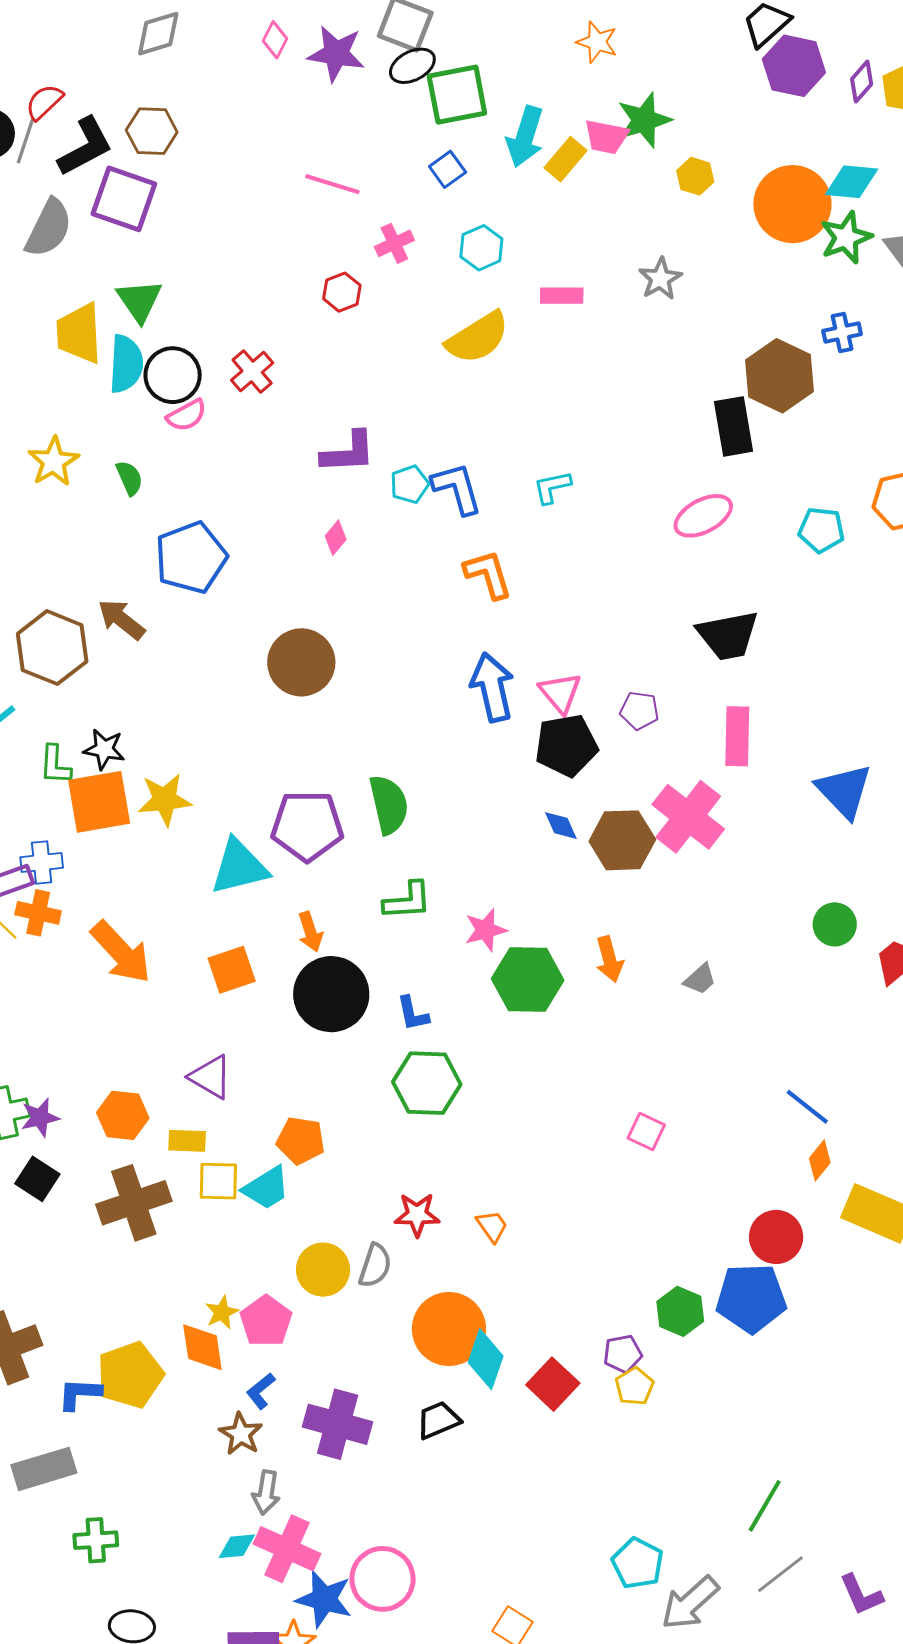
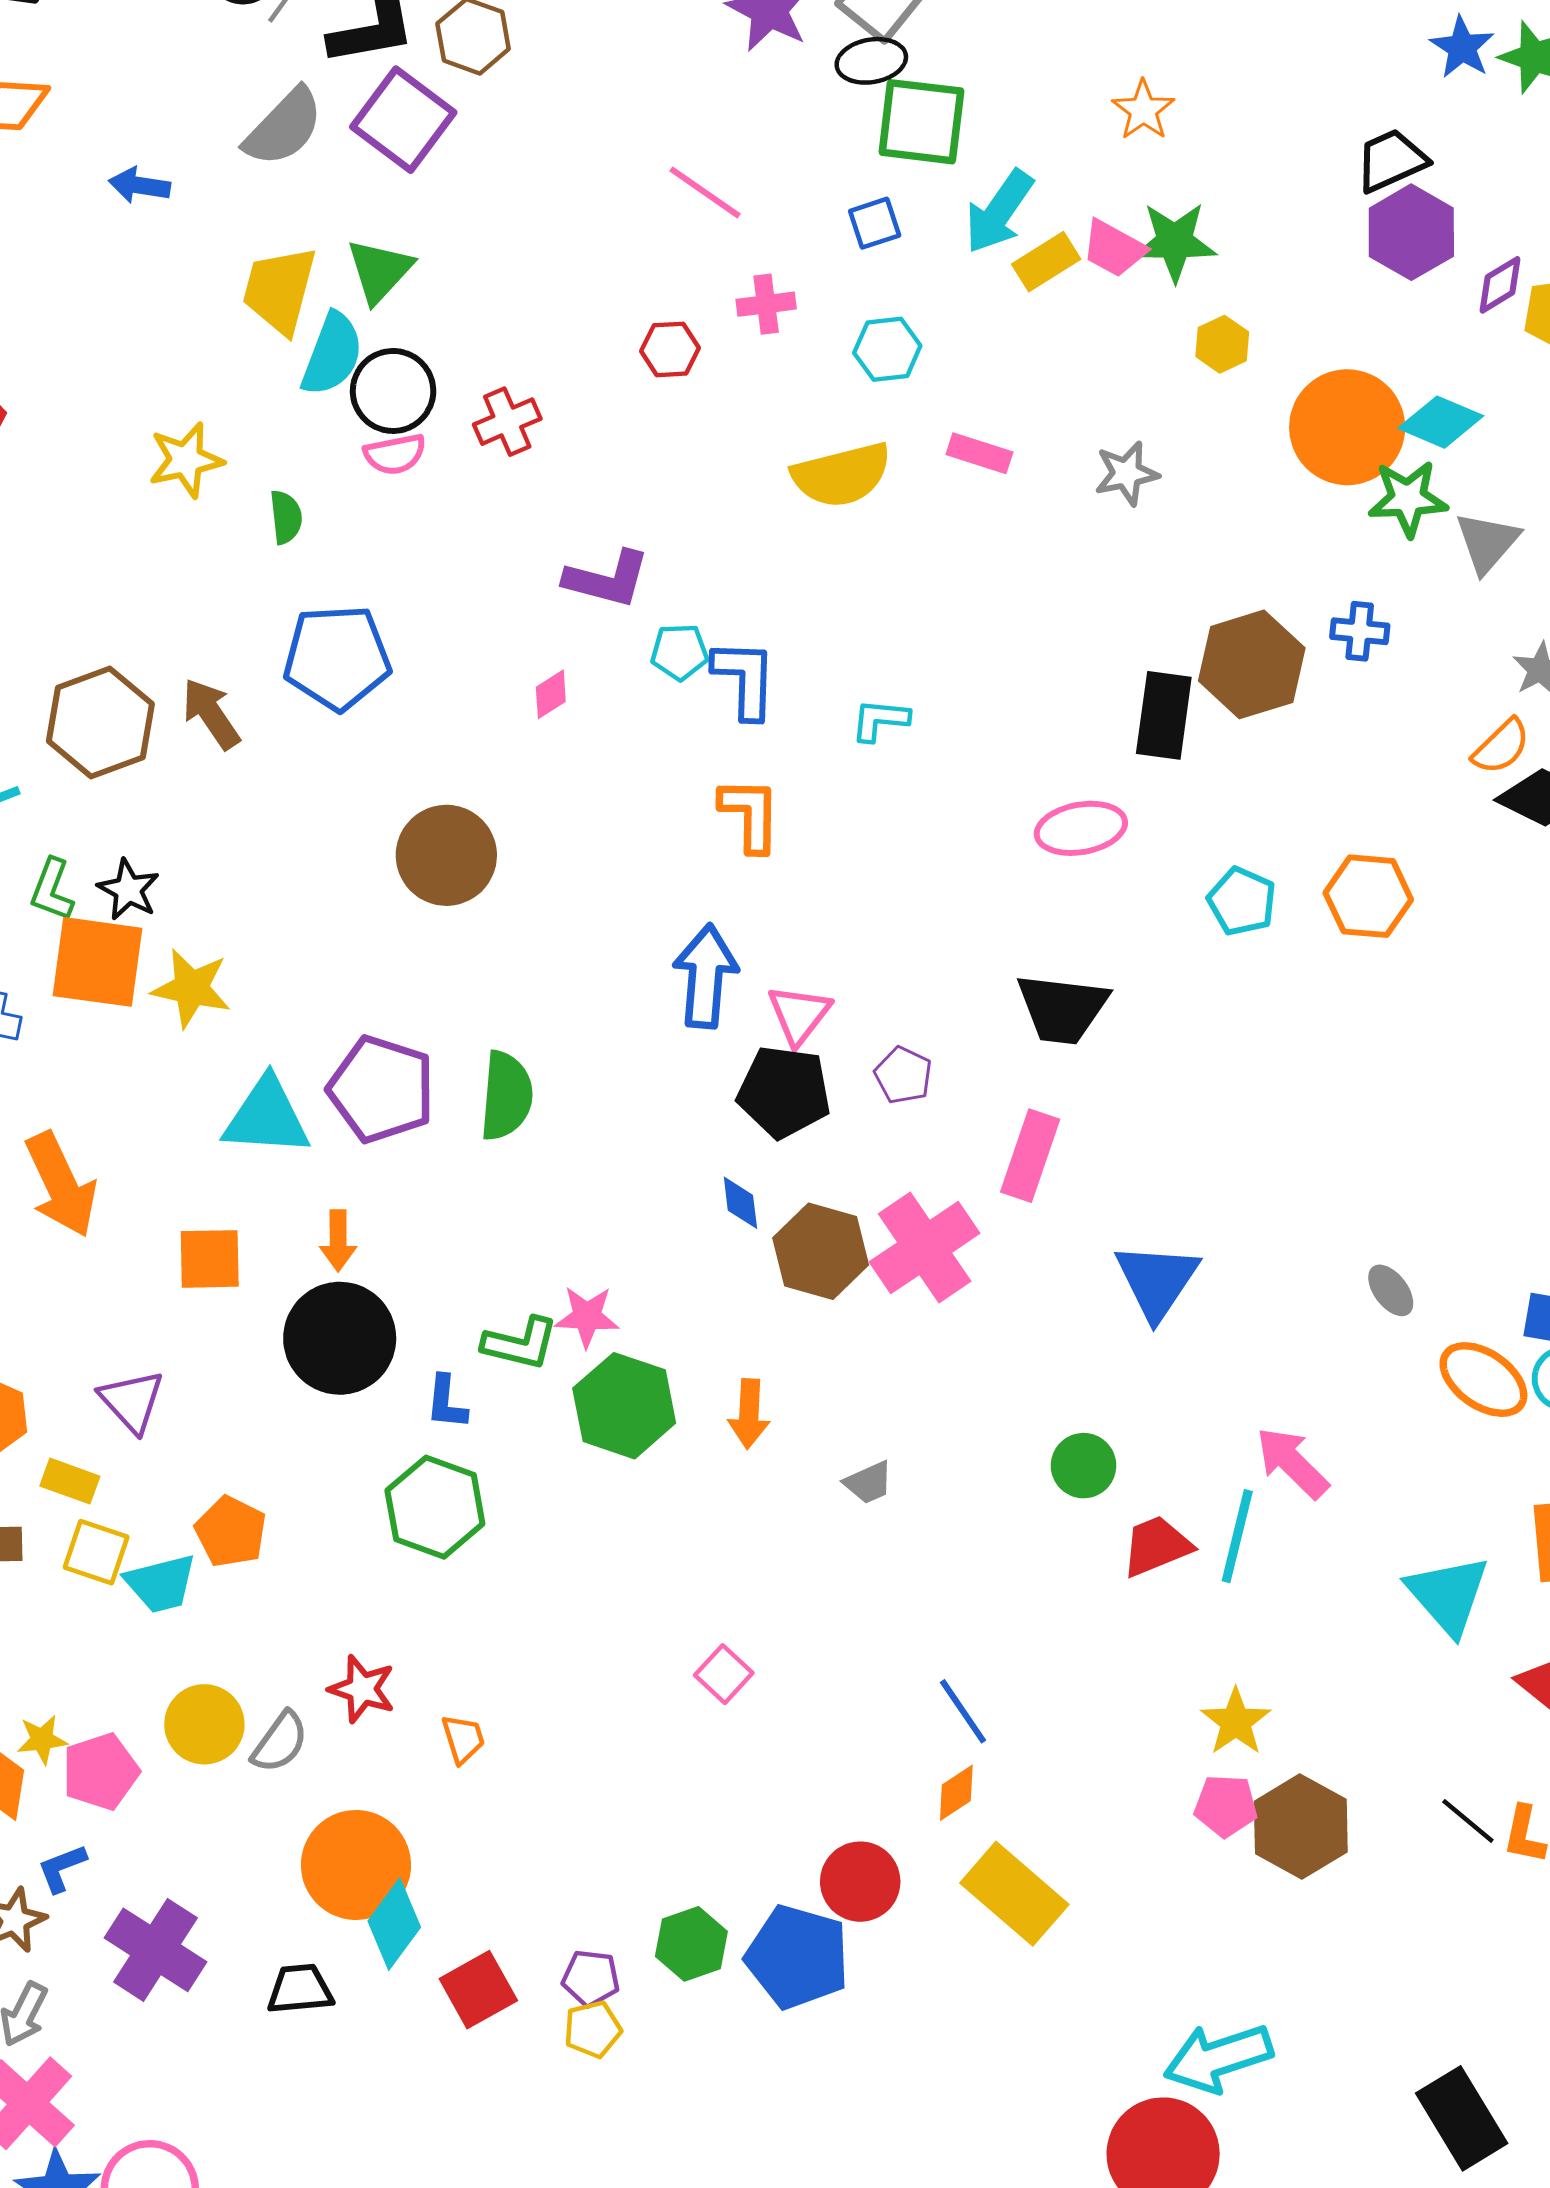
green L-shape: (407, 901) -> (520, 1343), moved

